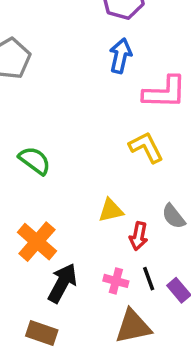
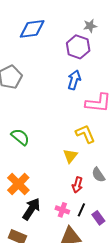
yellow triangle: (111, 210) -> (70, 156), moved, turned -42
black line: (149, 279) -> (81, 210), turned 40

